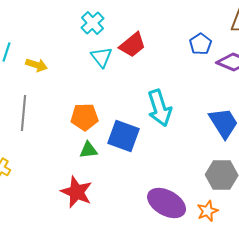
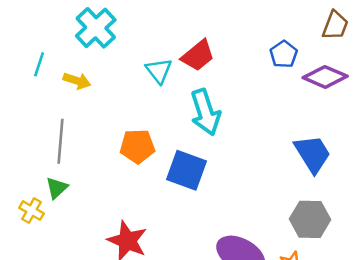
cyan cross: (93, 23) -> (96, 28), moved, size x1.4
cyan arrow: (160, 108) -> (205, 112), moved
green triangle: (89, 150) -> (57, 188), moved, turned -36

